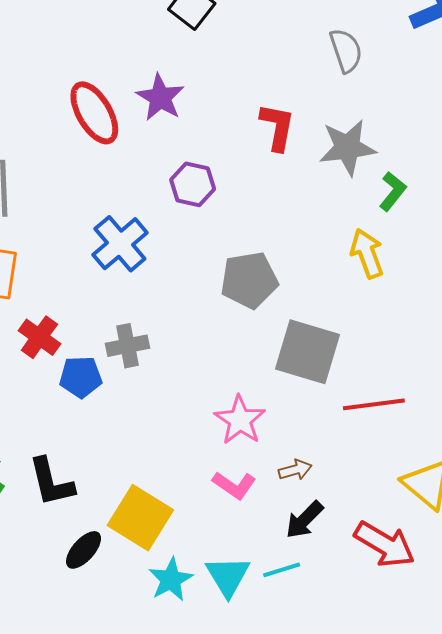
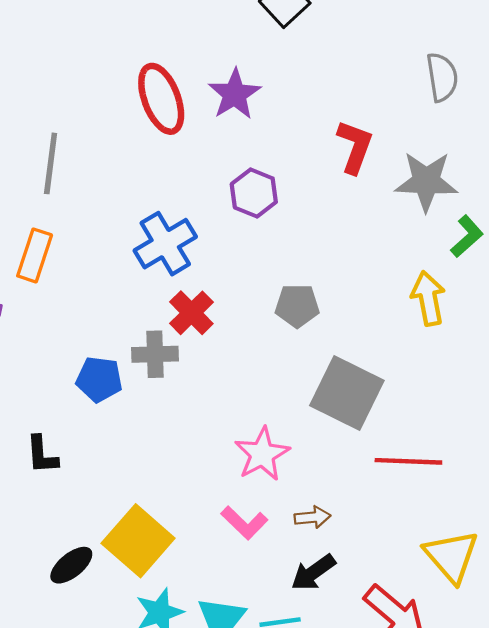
gray pentagon: (249, 280) -> (297, 306), size x0.7
red cross: (39, 337) -> (191, 313), moved
black L-shape: (51, 482) -> (42, 455), moved, size x0.7

